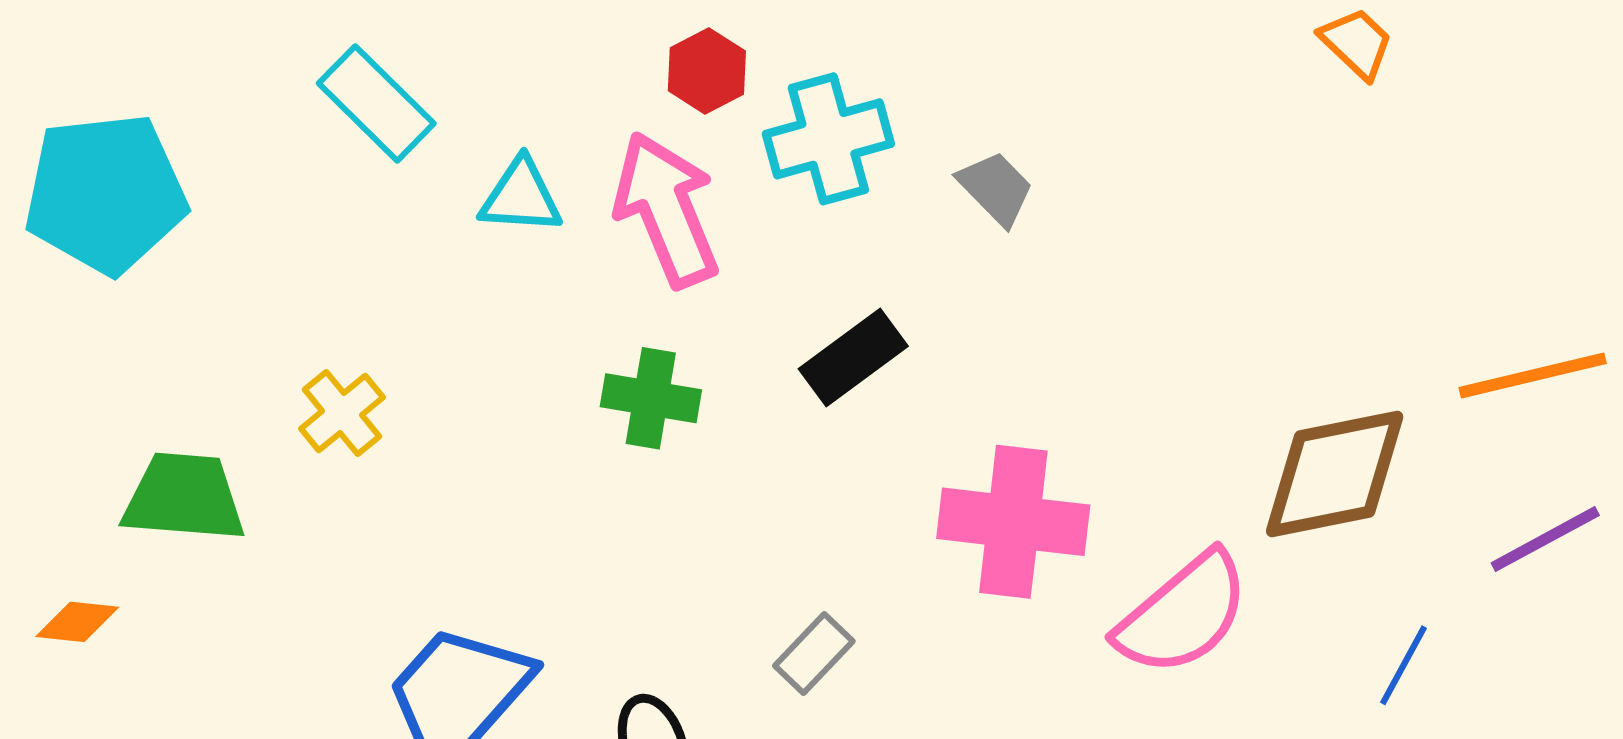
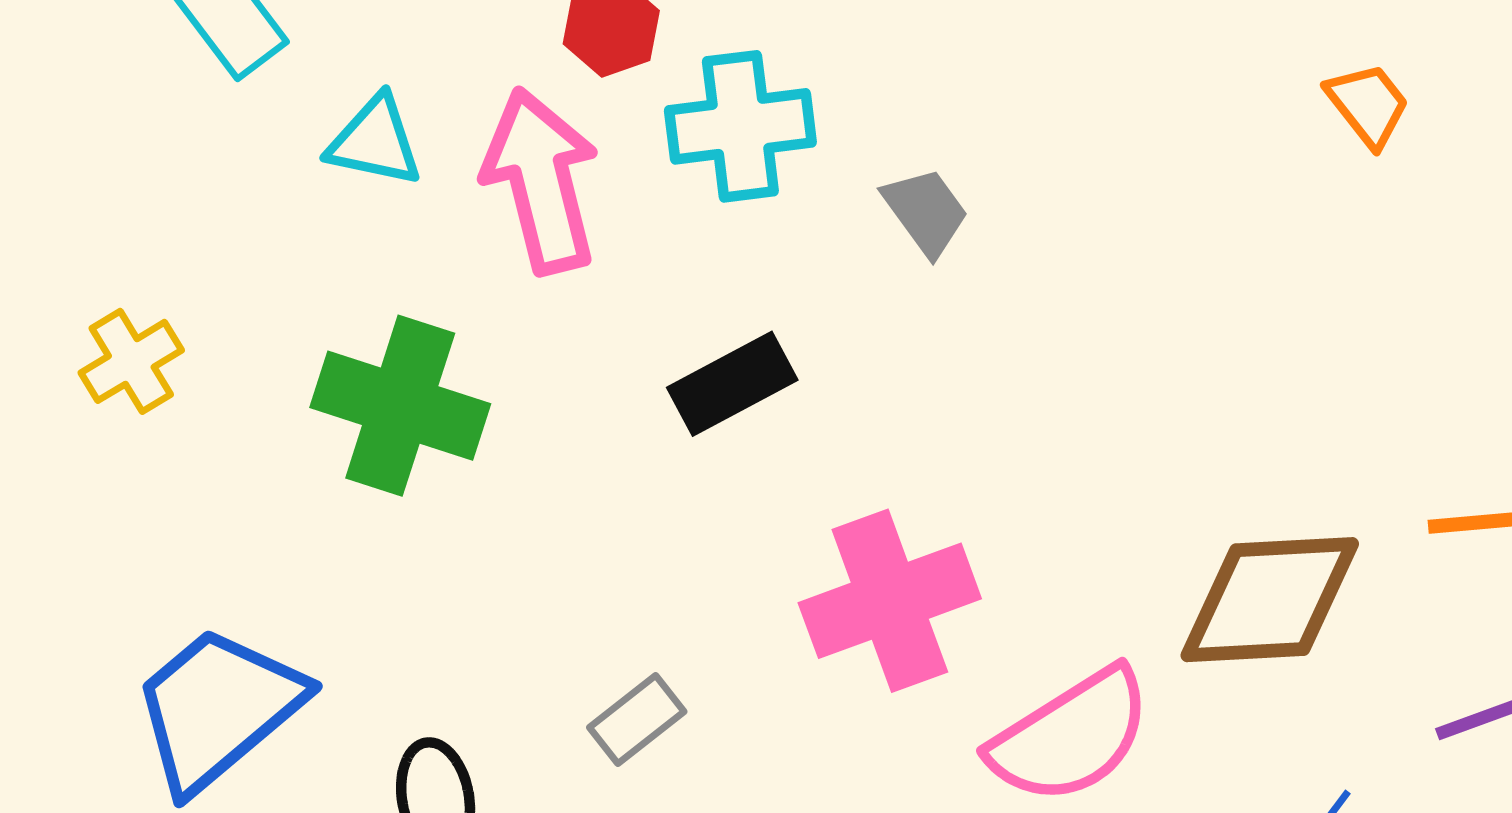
green cross: (651, 398) -> (400, 406), moved, size x1.5
pink cross: (1013, 522) -> (890, 601), turned -35

